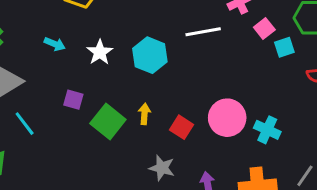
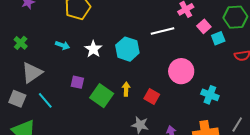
pink circle: (227, 118) -> (181, 71), moved

